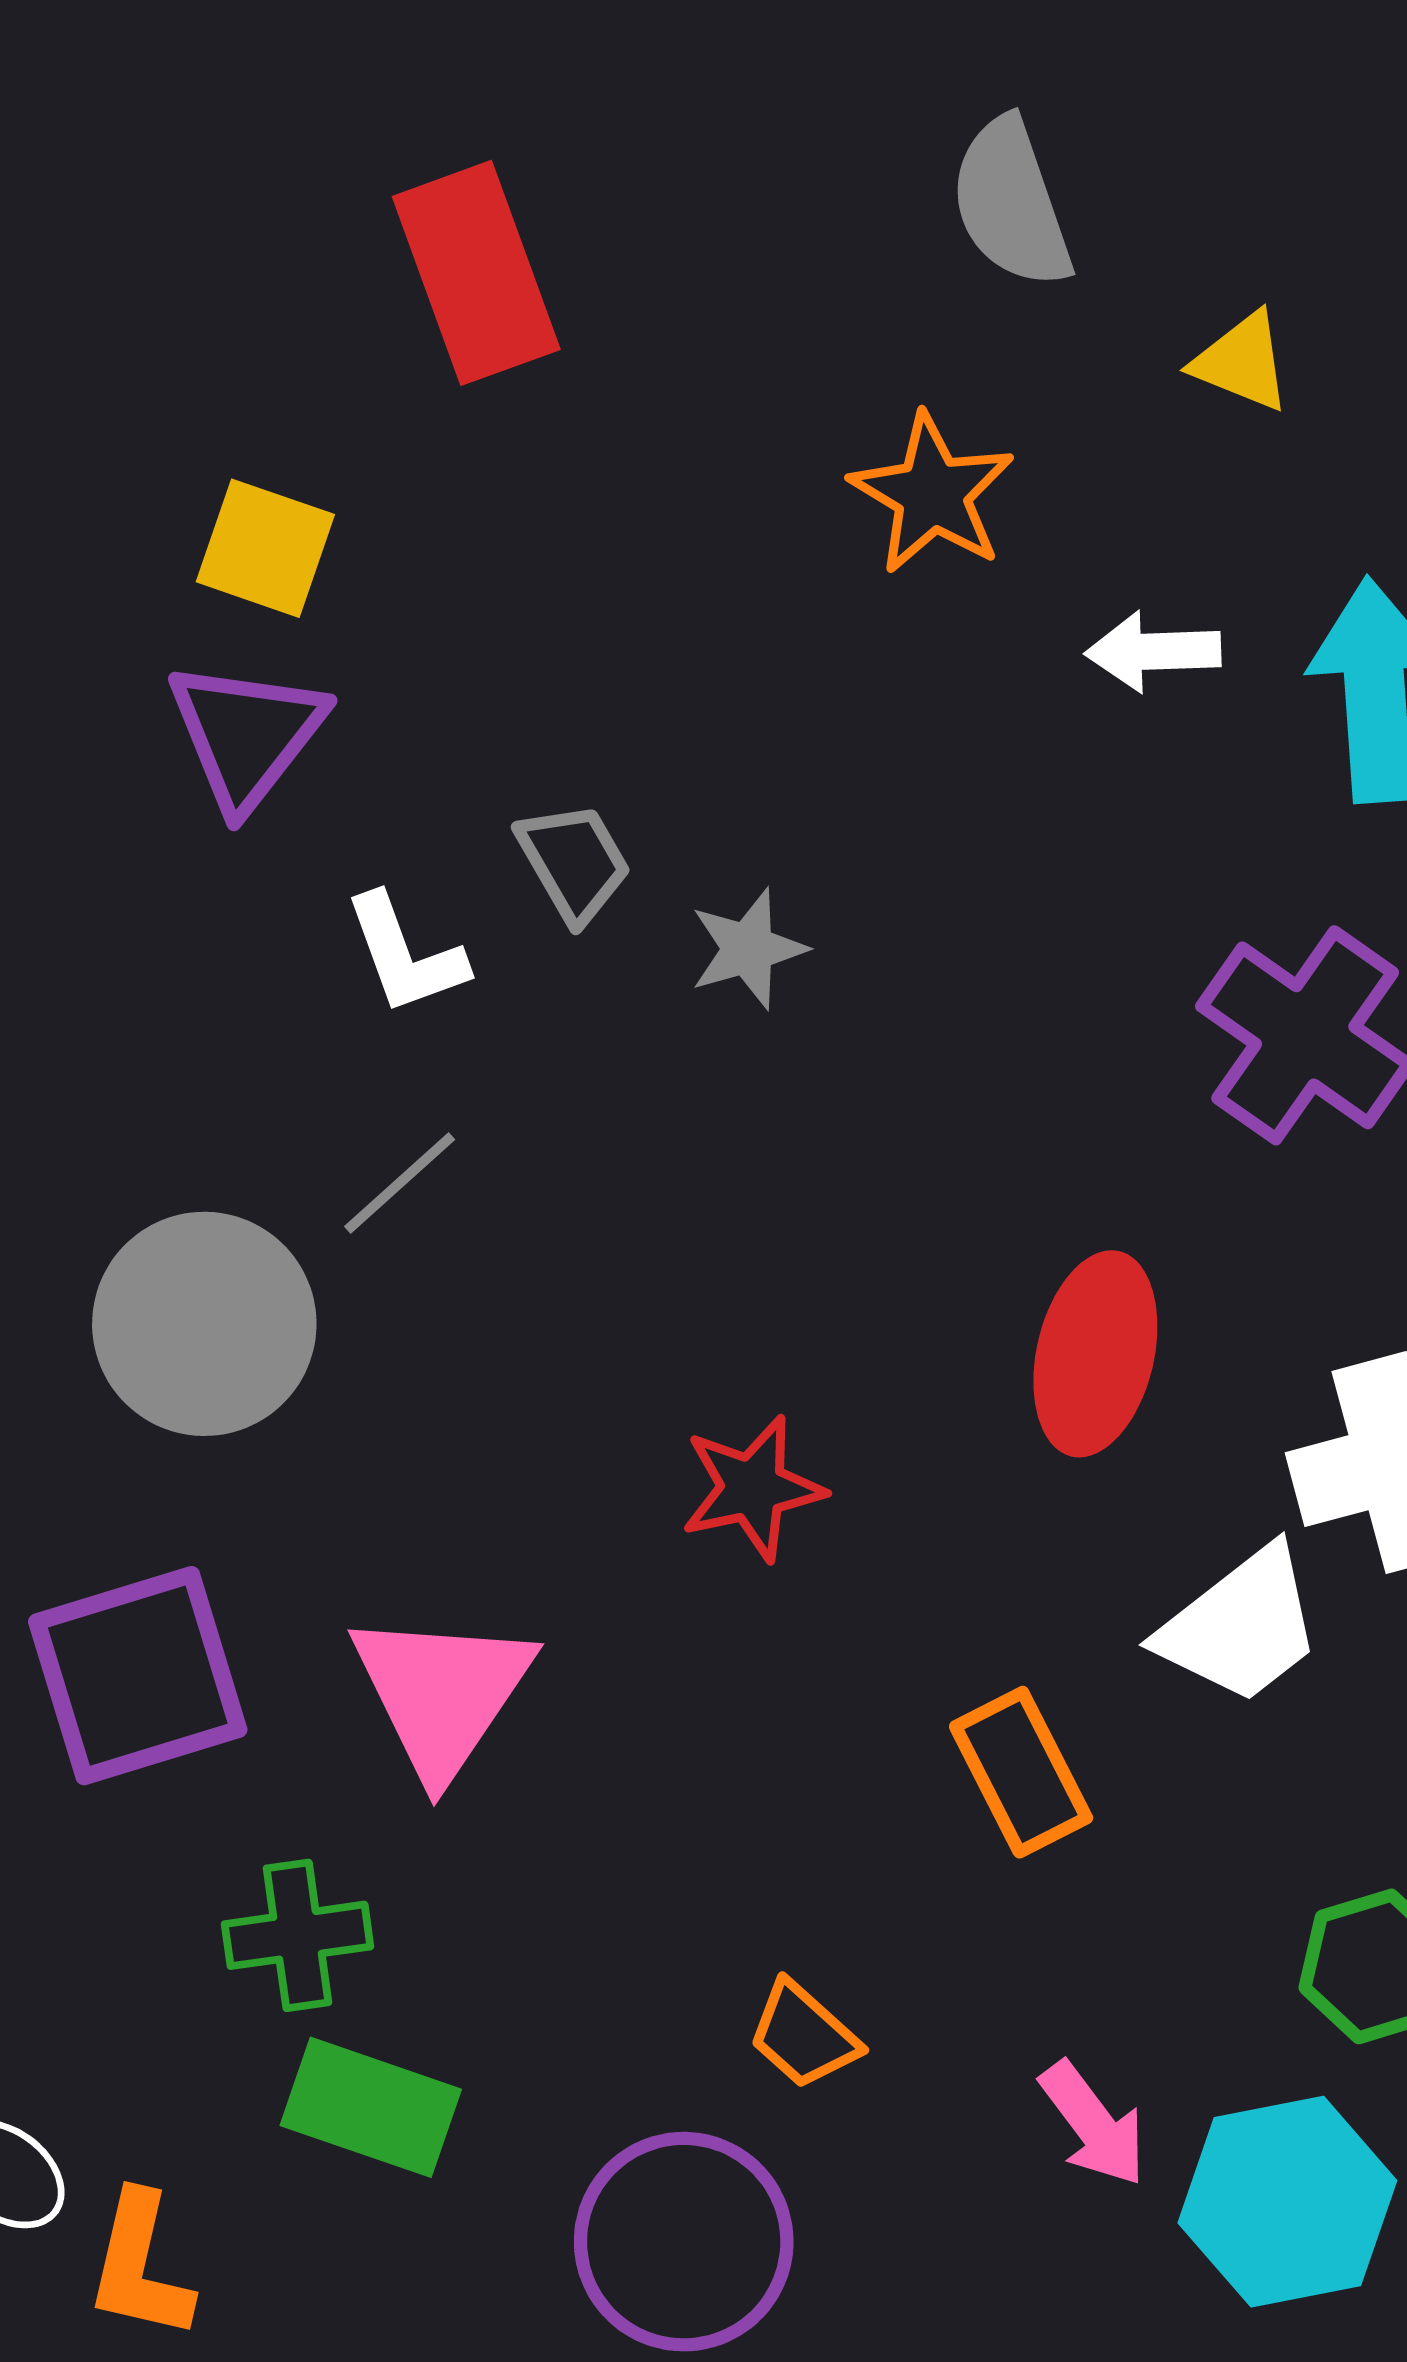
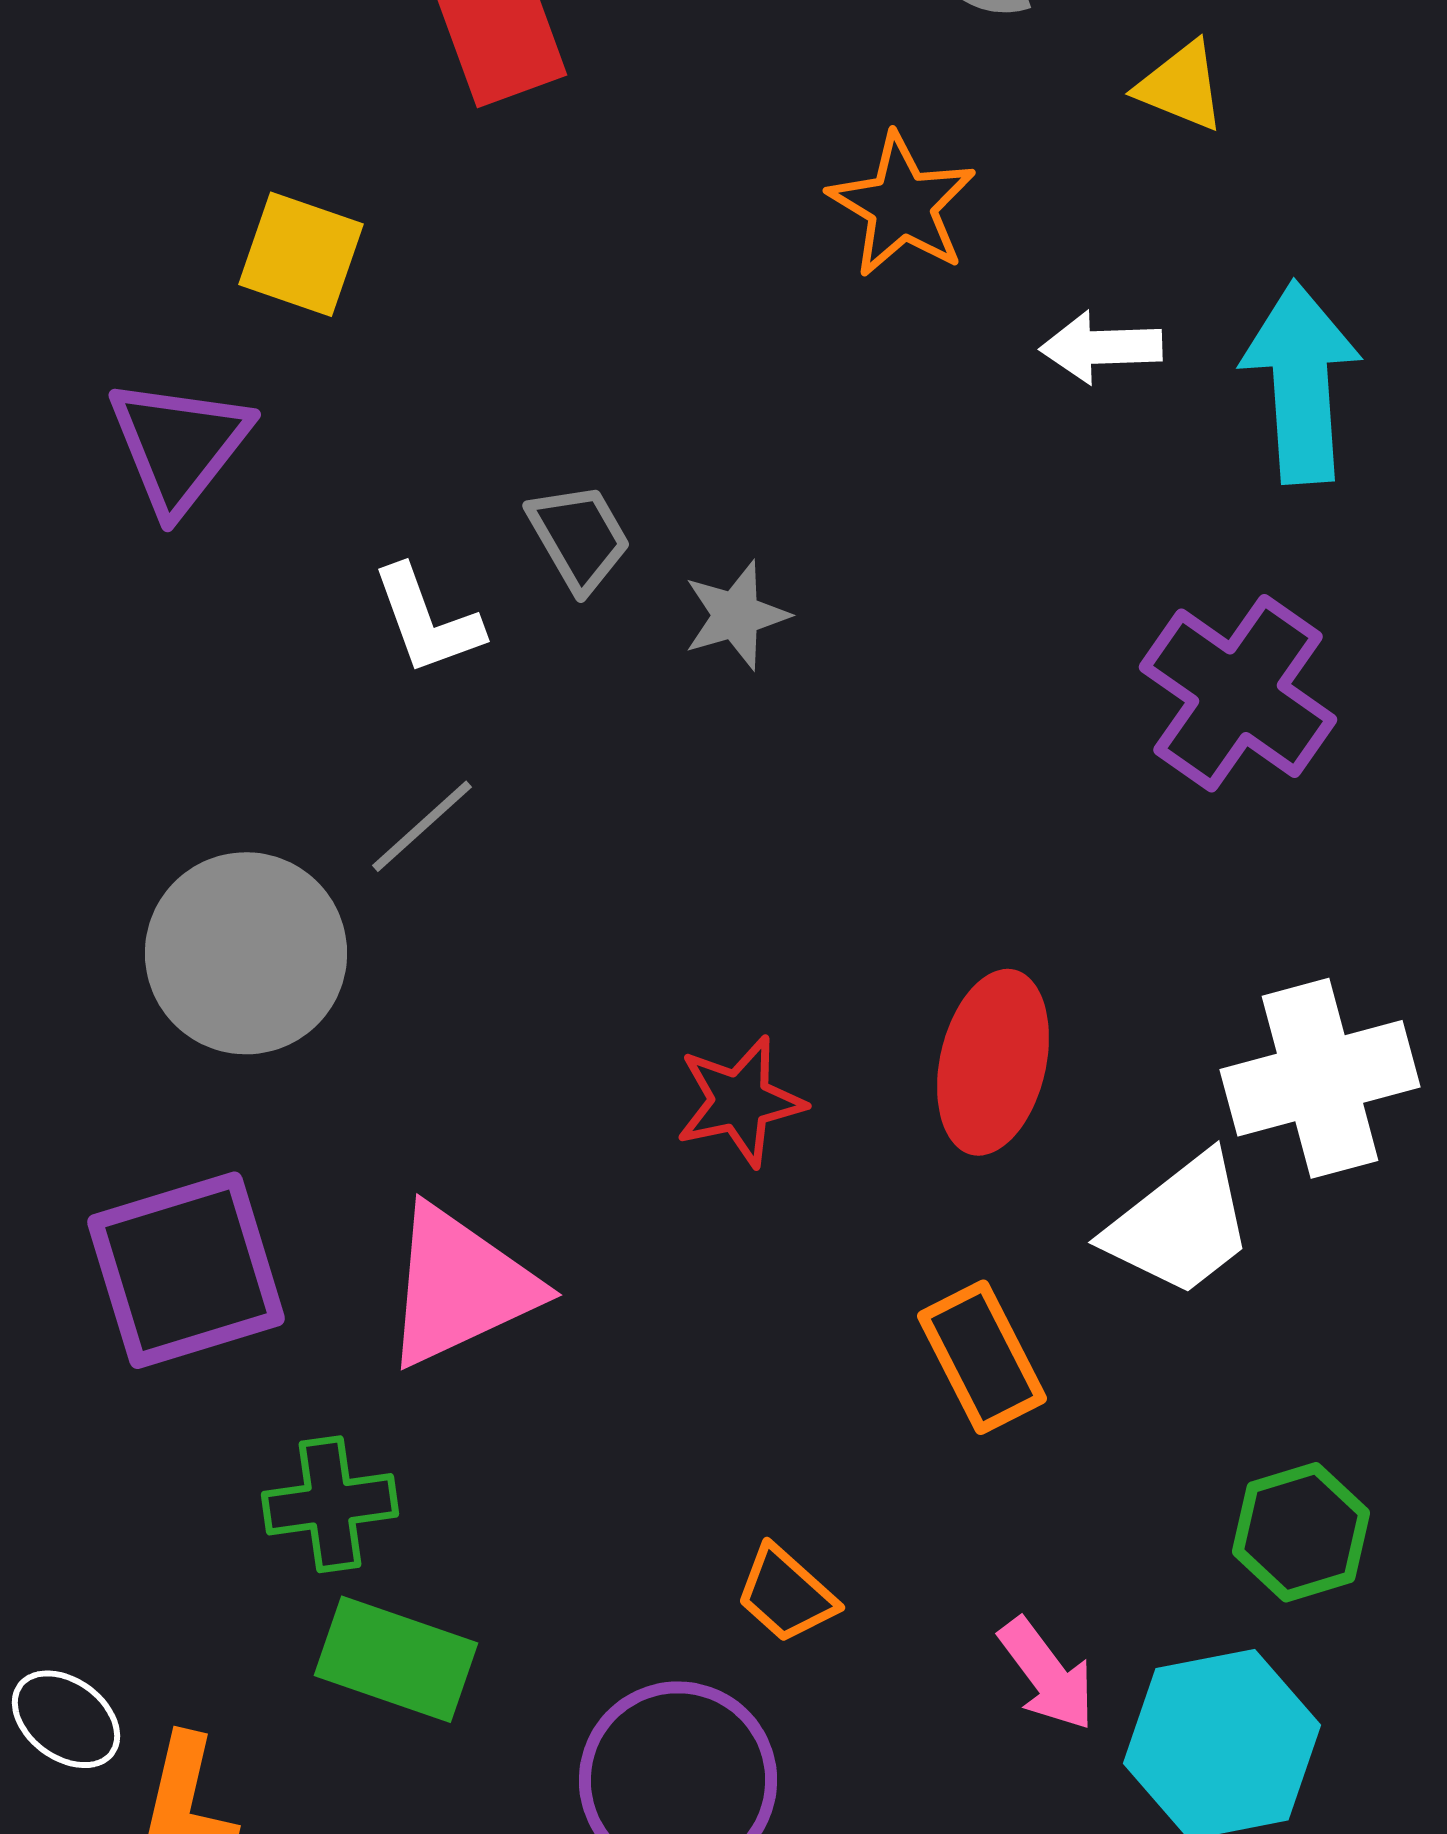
purple triangle: (246, 735) -> (179, 445), moved
red ellipse: (1095, 1354) -> (993, 1062), moved
pink triangle: (442, 1693) -> (460, 1286), turned 31

